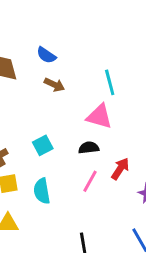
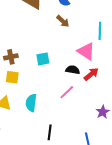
red arrow: (120, 169) -> (91, 74), moved
cyan semicircle: (42, 191) -> (31, 103), moved

